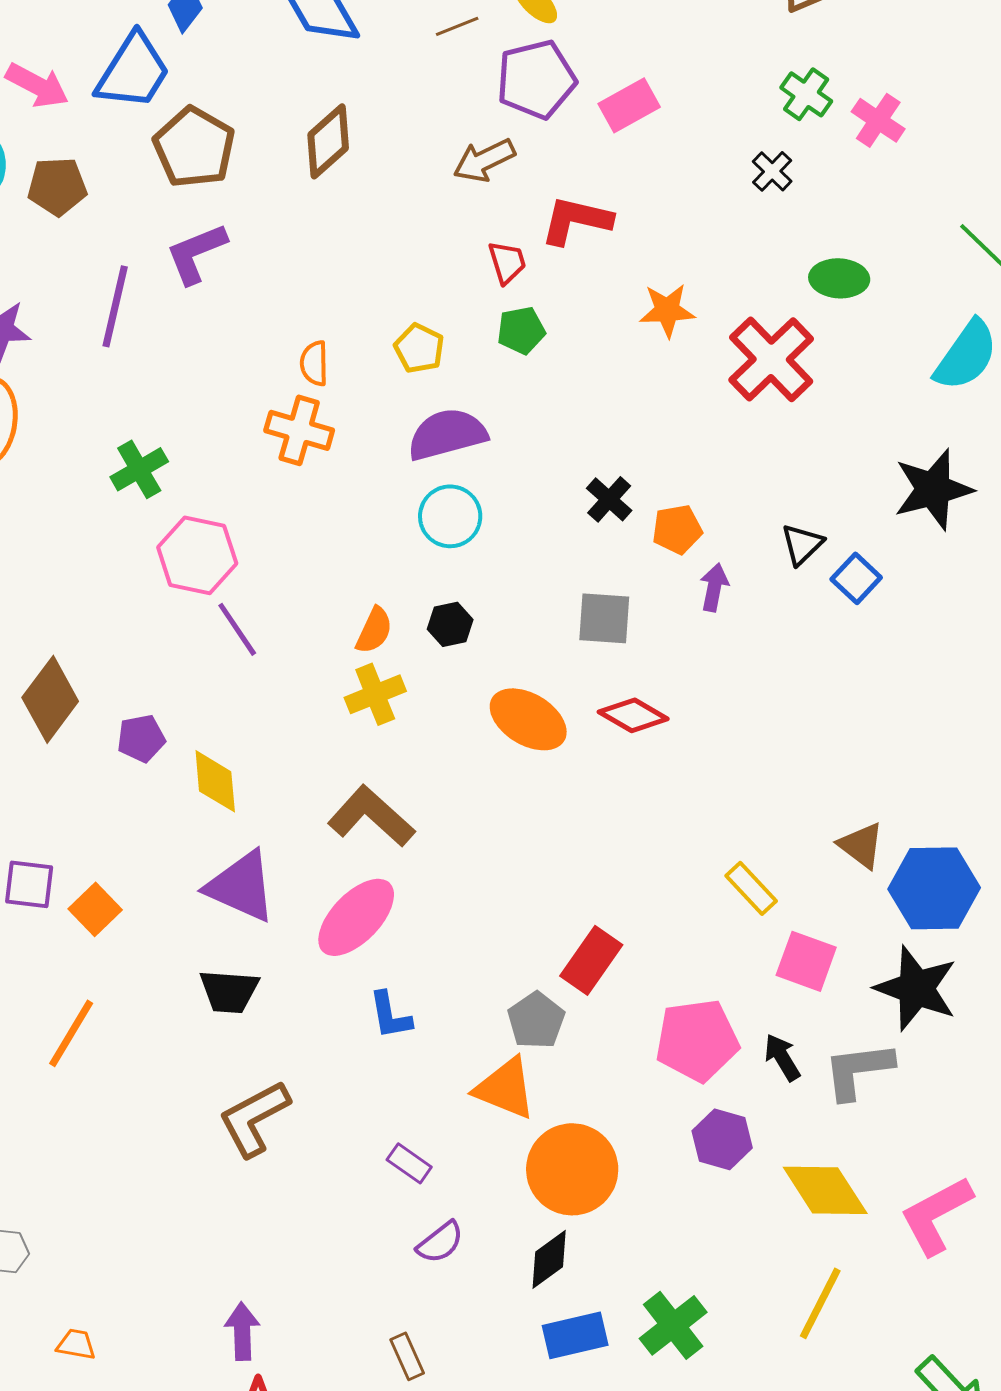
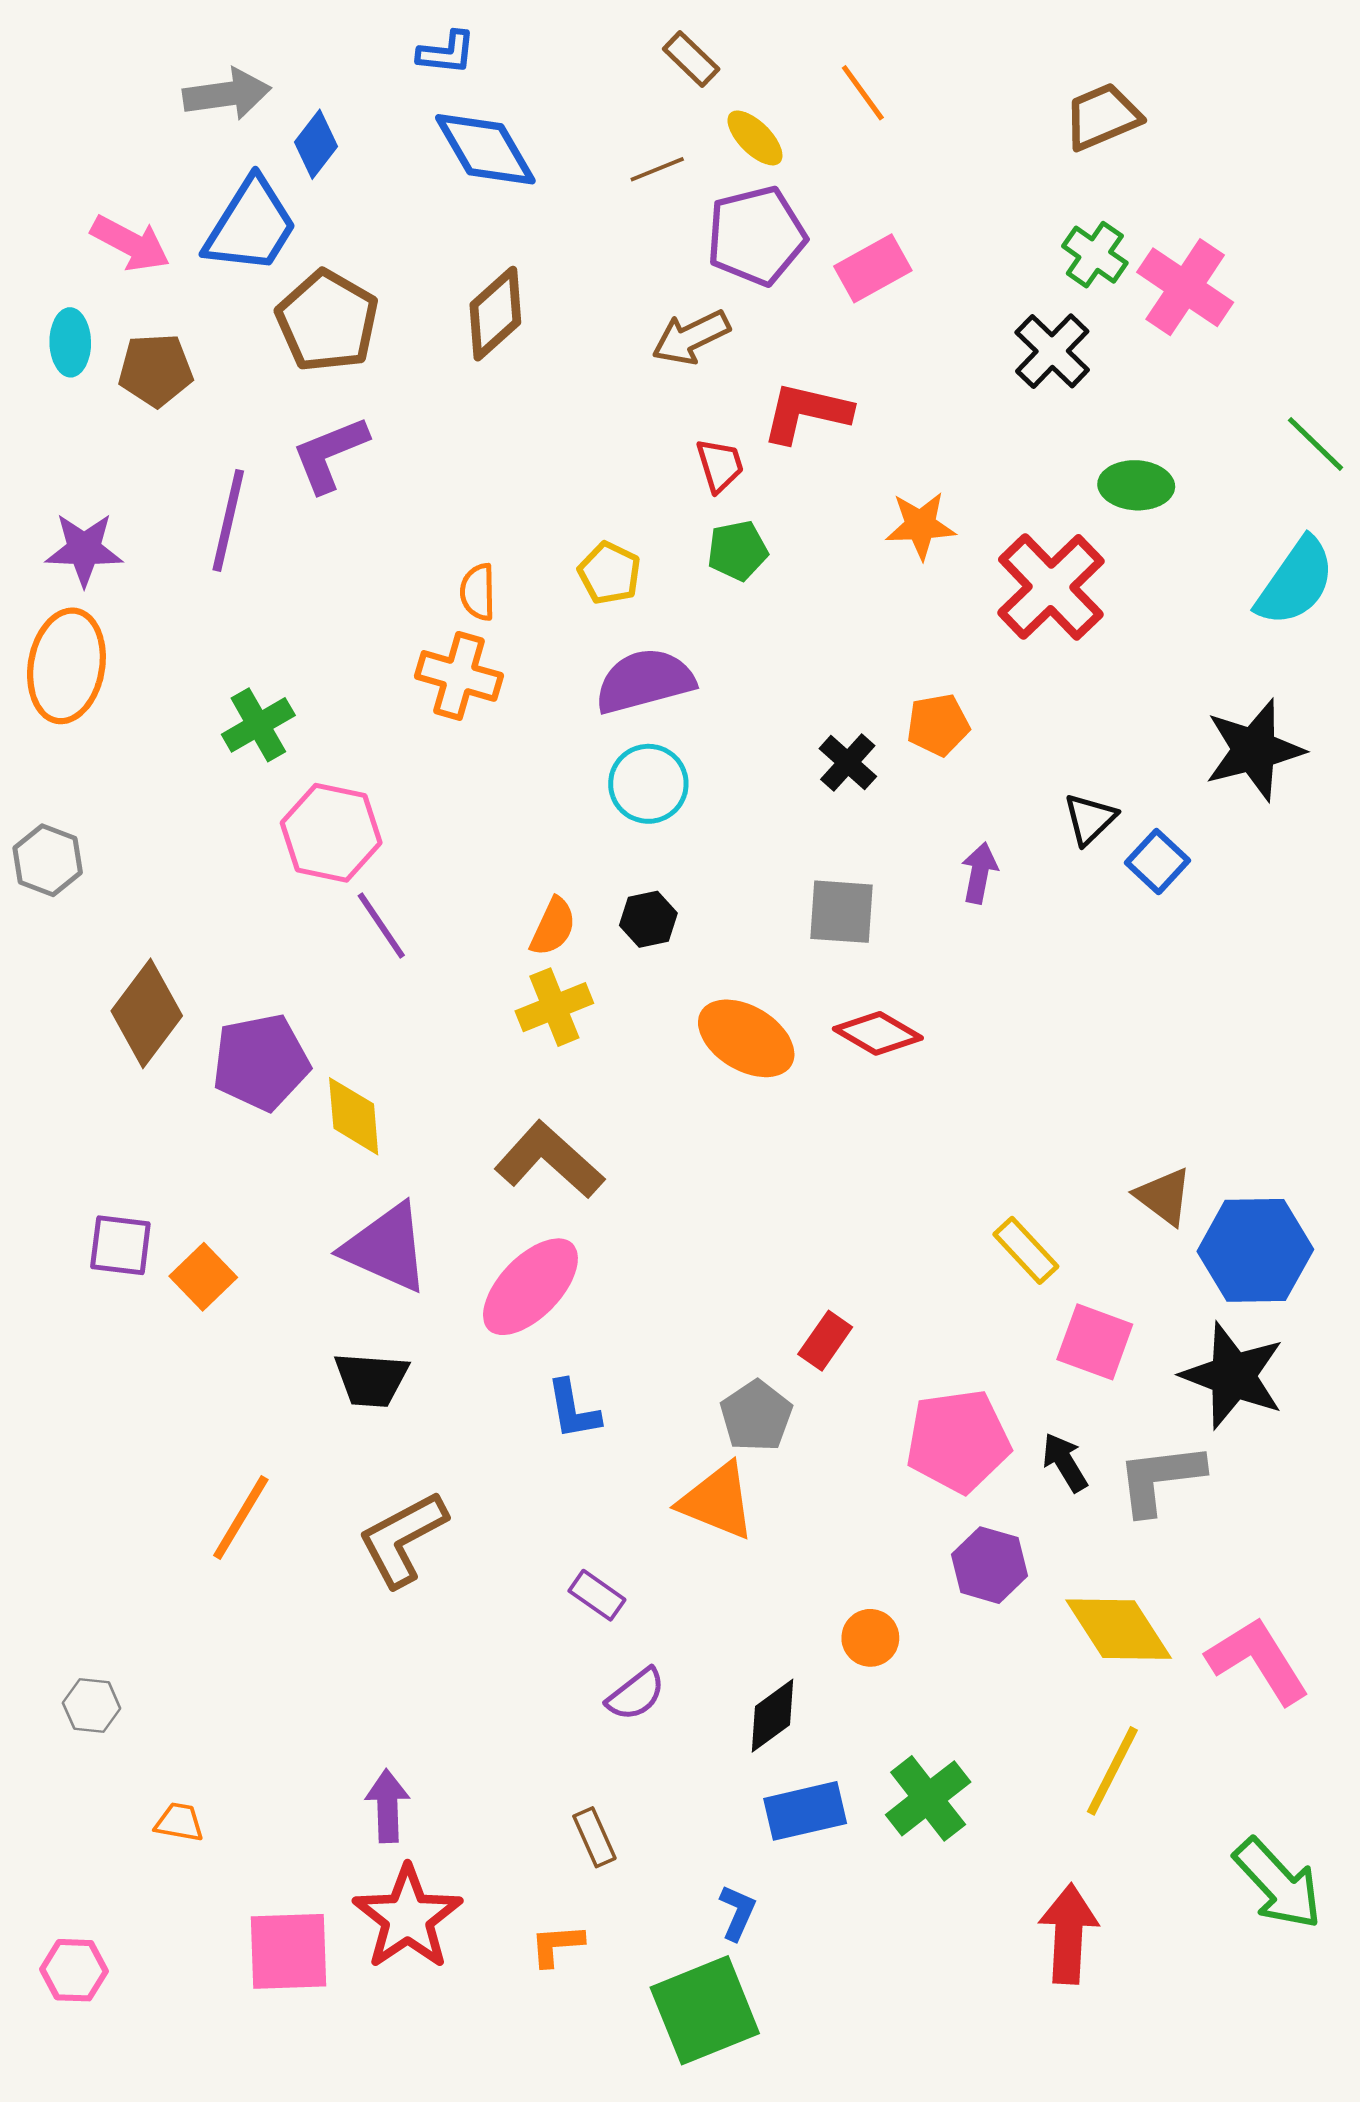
pink cross: (878, 120) -> (1185, 287), size x1.4
black cross: (772, 171) -> (1052, 351), size x1.5
orange pentagon: (677, 529) -> (938, 725), moved
purple pentagon: (141, 738) -> (261, 1062), size x1.6
red rectangle: (591, 960) -> (825, 1341), size x0.7
orange line: (71, 1033) -> (241, 1517), moved
orange circle: (572, 1169) -> (870, 1638), moved, size x0.5
pink L-shape: (936, 1215) -> (1258, 1660), turned 86

